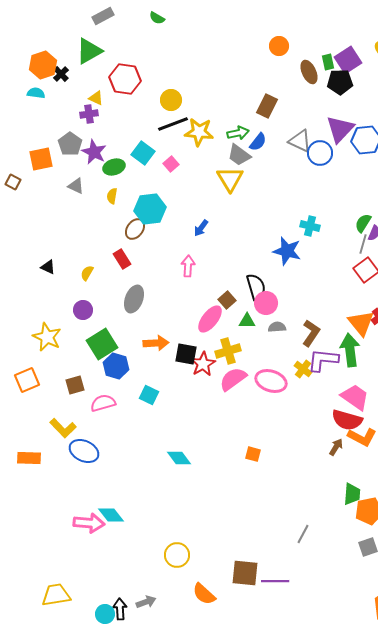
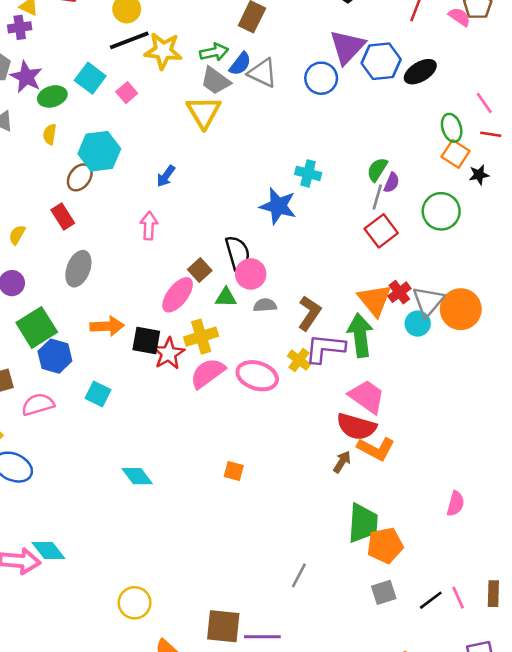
gray triangle: (300, 141) -> (262, 73), moved
green trapezoid: (352, 494) -> (363, 523), size x1.4

